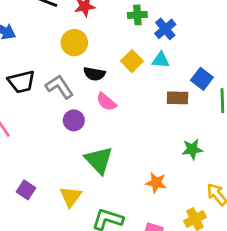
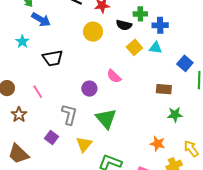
blue cross: (165, 29) -> (160, 25), turned 35
black semicircle: (94, 74) -> (124, 25), moved
gray L-shape: (59, 87) -> (69, 114), moved, turned 45
brown rectangle: (178, 98) -> (164, 89), moved
orange star: (156, 183) -> (158, 144), moved

